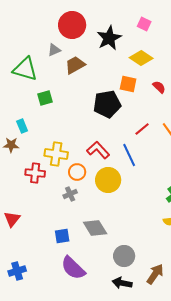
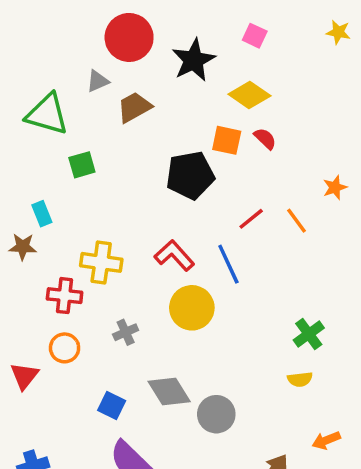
red semicircle: (159, 87) -> (265, 139), moved
orange circle: (77, 172) -> (65, 348), moved
blue square: (62, 236) -> (112, 405), turned 35
gray circle: (124, 256) -> (216, 414), moved

